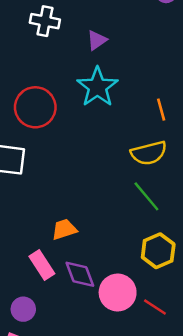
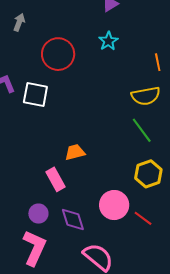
cyan star: (97, 87) -> (108, 41), size x0.6
purple diamond: (80, 274) -> (73, 219), moved

